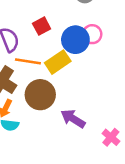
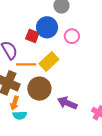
red square: (42, 26) -> (32, 36), turned -32
blue circle: (75, 40) -> (47, 27), moved

